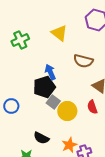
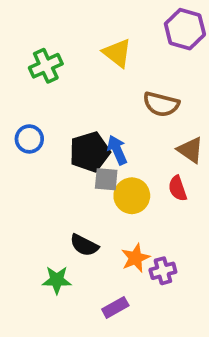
blue arrow: (50, 72) -> (117, 150), moved
gray square: (53, 102) -> (106, 179), turned -32
blue circle: (11, 106) -> (29, 139), moved

